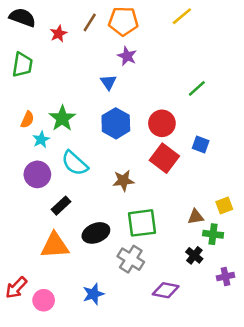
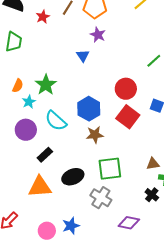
blue hexagon: (116, 123) -> (89, 109), moved
pink circle: (44, 300) -> (47, 231), moved

